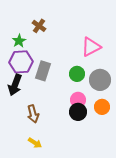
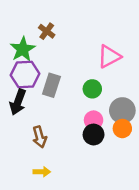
green star: (19, 41) -> (23, 49), size x1.5
gray circle: (100, 80) -> (122, 110), moved
yellow arrow: (35, 143) -> (42, 172), turned -32

